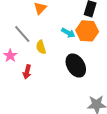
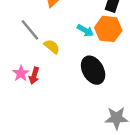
yellow semicircle: (41, 47) -> (52, 47), turned 144
pink star: (10, 56) -> (21, 73), moved

